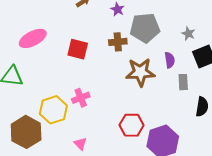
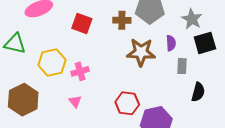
gray star: (188, 34) -> (192, 19), size x1.5
yellow hexagon: (53, 110) -> (52, 63), moved
pink triangle: (80, 144) -> (75, 101), moved

